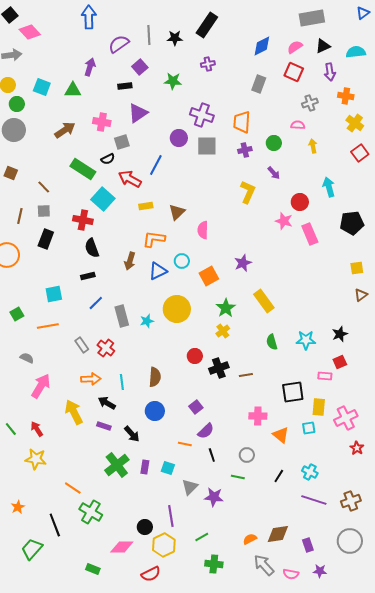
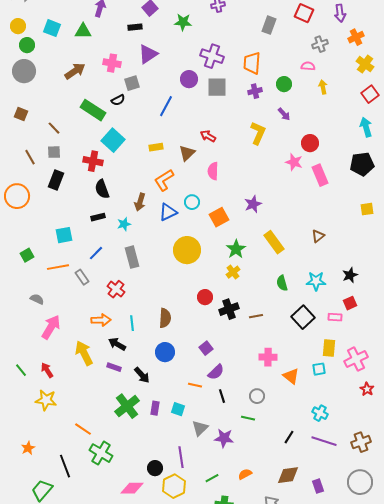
orange cross: (346, 96) -> (356, 37), turned -35
red arrow: (130, 179) -> (208, 136), moved, size x0.7
cyan arrow: (329, 187) -> (366, 127), moved
brown line: (20, 216) -> (30, 157), turned -42
orange L-shape: (154, 239) -> (164, 180), turned -40
brown triangle: (361, 295) -> (318, 236), moved
blue line: (96, 303) -> (96, 253), moved
cyan star: (147, 321) -> (124, 224), moved
gray rectangle: (82, 345) -> (82, 277), moved
black square: (293, 392) -> (303, 317), moved, turned -35
black line: (279, 476) -> (289, 437), moved
orange semicircle: (250, 539) -> (245, 474), moved

